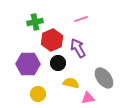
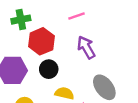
purple arrow: (78, 48) -> (86, 47), moved

